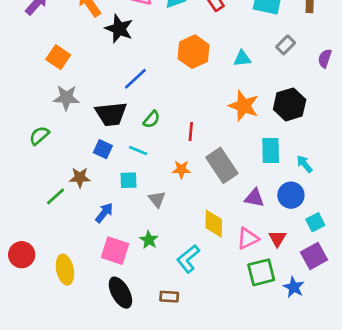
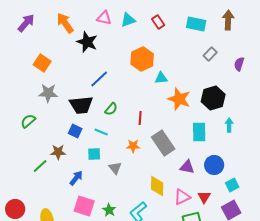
cyan triangle: (242, 58) -> (161, 78), moved
cyan arrow: (304, 164) -> (229, 125), moved, turned 40
green star: (149, 240) -> (109, 210), moved

